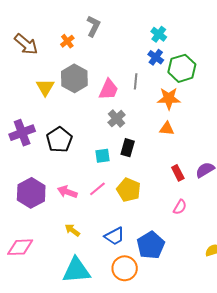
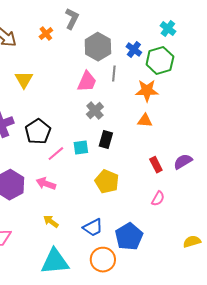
cyan cross: (159, 34) -> (168, 29), moved
gray hexagon: (74, 78) -> (98, 47), moved
pink line: (97, 189) -> (56, 154), moved

